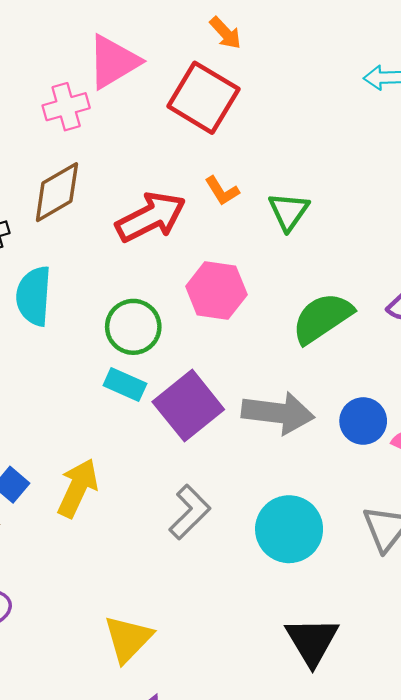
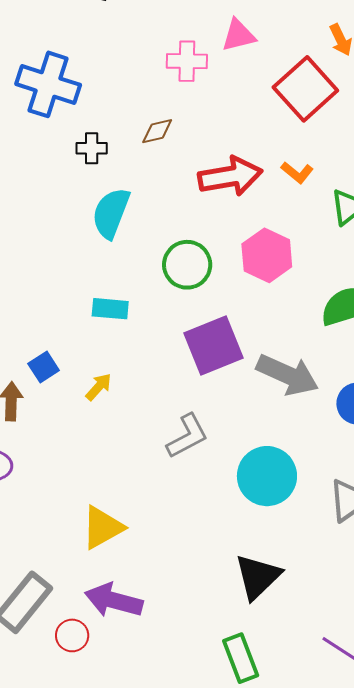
pink triangle: (113, 62) -> (238, 35), size x0.7
orange L-shape: (222, 191) -> (297, 172), turned -36
brown diamond: (57, 192) -> (157, 131), size x0.6
cyan rectangle: (125, 385) -> (110, 309), moved, turned -36
yellow arrow: (78, 488) -> (99, 387), size x0.6

